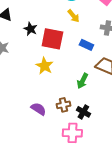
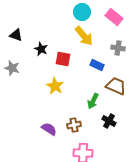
yellow arrow: (73, 16) -> (84, 36), size x1.5
red square: (52, 39) -> (63, 59), size x0.7
black cross: (83, 112) -> (109, 121), moved

